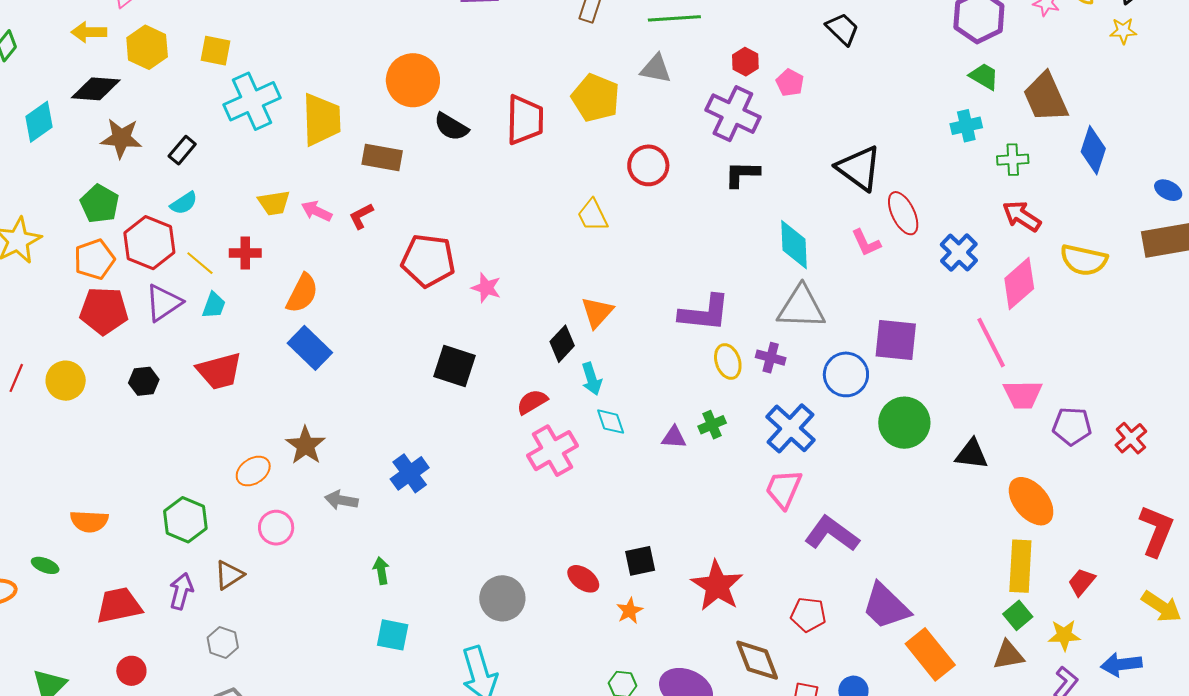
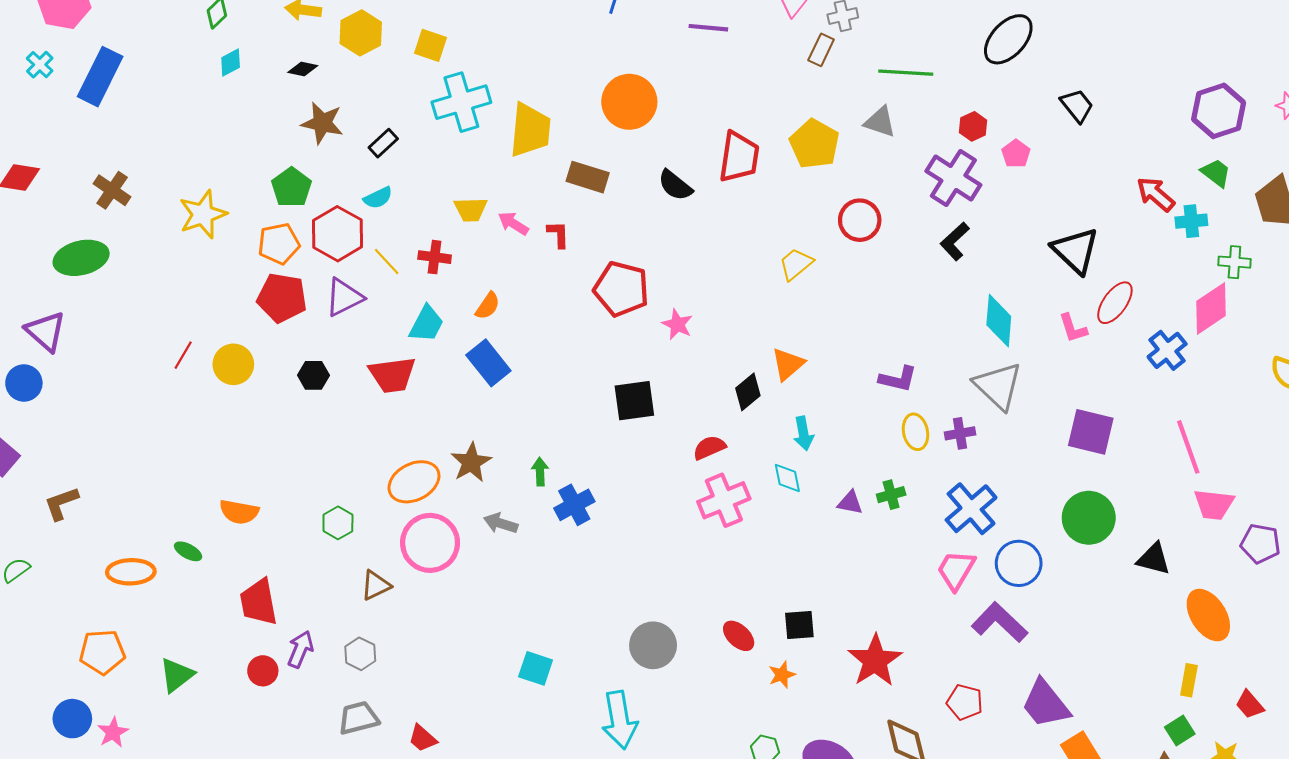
black diamond: (96, 89) -> (303, 69), size x0.6
cyan diamond: (39, 122) -> (231, 63), moved, size x0.7
black semicircle: (451, 127) -> (675, 185), moved
black L-shape: (742, 174) -> (955, 241), turned -51
red ellipse: (903, 213) -> (1115, 303), turned 54
yellow trapezoid: (593, 215) -> (796, 264), turned 69
red L-shape: (361, 216) -> (558, 234), turned 108
red arrow: (1022, 216) -> (1156, 194), moved
pink diamond: (1019, 283) -> (1211, 308), moved
orange semicircle: (302, 293) -> (488, 306), size x0.7
cyan trapezoid: (214, 305) -> (426, 324), moved, size x1.4
gray triangle: (801, 307) -> (998, 386), turned 34
purple L-shape: (704, 313) -> (898, 379), size x0.7
purple cross: (771, 358) -> (960, 433), turned -32
black square: (454, 366) -> (634, 401), turned -33
blue circle: (846, 374) -> (1019, 563), moved
cyan arrow: (592, 379) -> (803, 433), moved
orange ellipse: (253, 471) -> (414, 482), size x1.4
green hexagon: (185, 520) -> (338, 523), size x0.7
pink circle: (276, 528) -> (430, 543), size x1.6
yellow rectangle: (1020, 566) -> (1189, 680), size x0.6
green arrow: (381, 571) -> (540, 472), moved
red trapezoid: (1082, 582) -> (1250, 705), turned -88
purple arrow: (181, 591) -> (300, 649), moved
red trapezoid: (119, 605) -> (259, 602), turned -96

